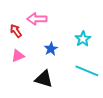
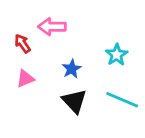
black triangle: (44, 79) -> (74, 101), moved, turned 30

